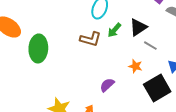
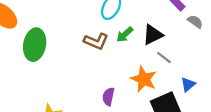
orange star: (135, 66) -> (144, 79), size x1.6
purple semicircle: (107, 85) -> (108, 97), turned -42

